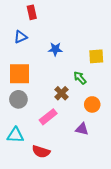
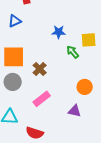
blue star: (55, 49) -> (59, 32), moved
green arrow: (80, 78) -> (73, 52), moved
brown cross: (61, 93) -> (40, 69), moved

